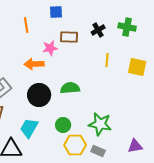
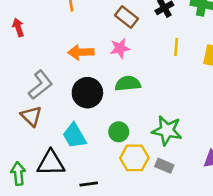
brown rectangle: (69, 37) -> (127, 17), turned 36
pink star: (50, 48) -> (120, 48), moved
cyan trapezoid: (29, 128) -> (74, 136), turned -60

